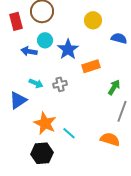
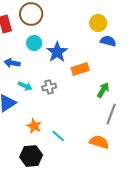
yellow circle: (93, 20) -> (98, 23), moved
blue arrow: (29, 51) -> (12, 63), moved
orange star: (45, 123) -> (34, 126), size x0.7

